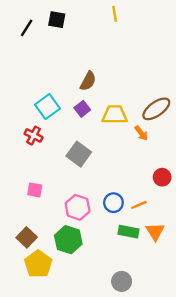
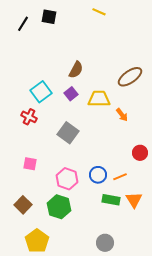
yellow line: (115, 14) -> (99, 12), turned -56
brown ellipse: (156, 109) -> (130, 77), moved
yellow pentagon: (38, 264) -> (37, 241), moved

